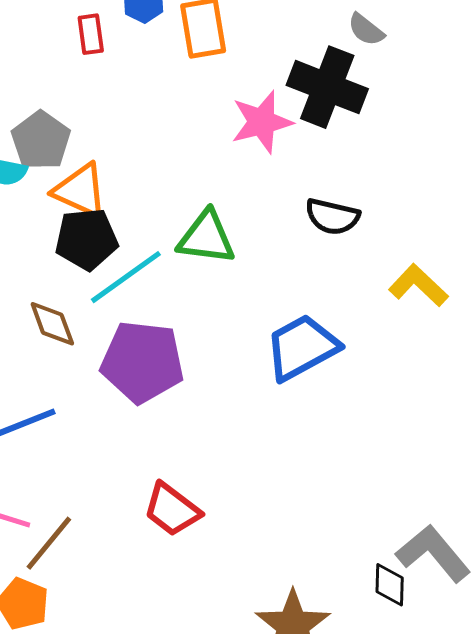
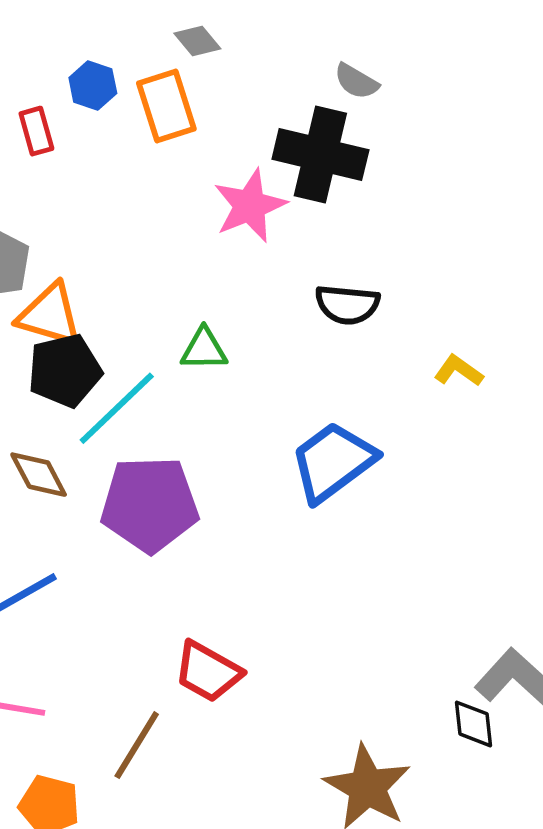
green triangle: (206, 237) -> (204, 349), size x0.7
yellow L-shape: (418, 285) -> (459, 371), size x0.7
brown line: (49, 543) -> (137, 745), moved

